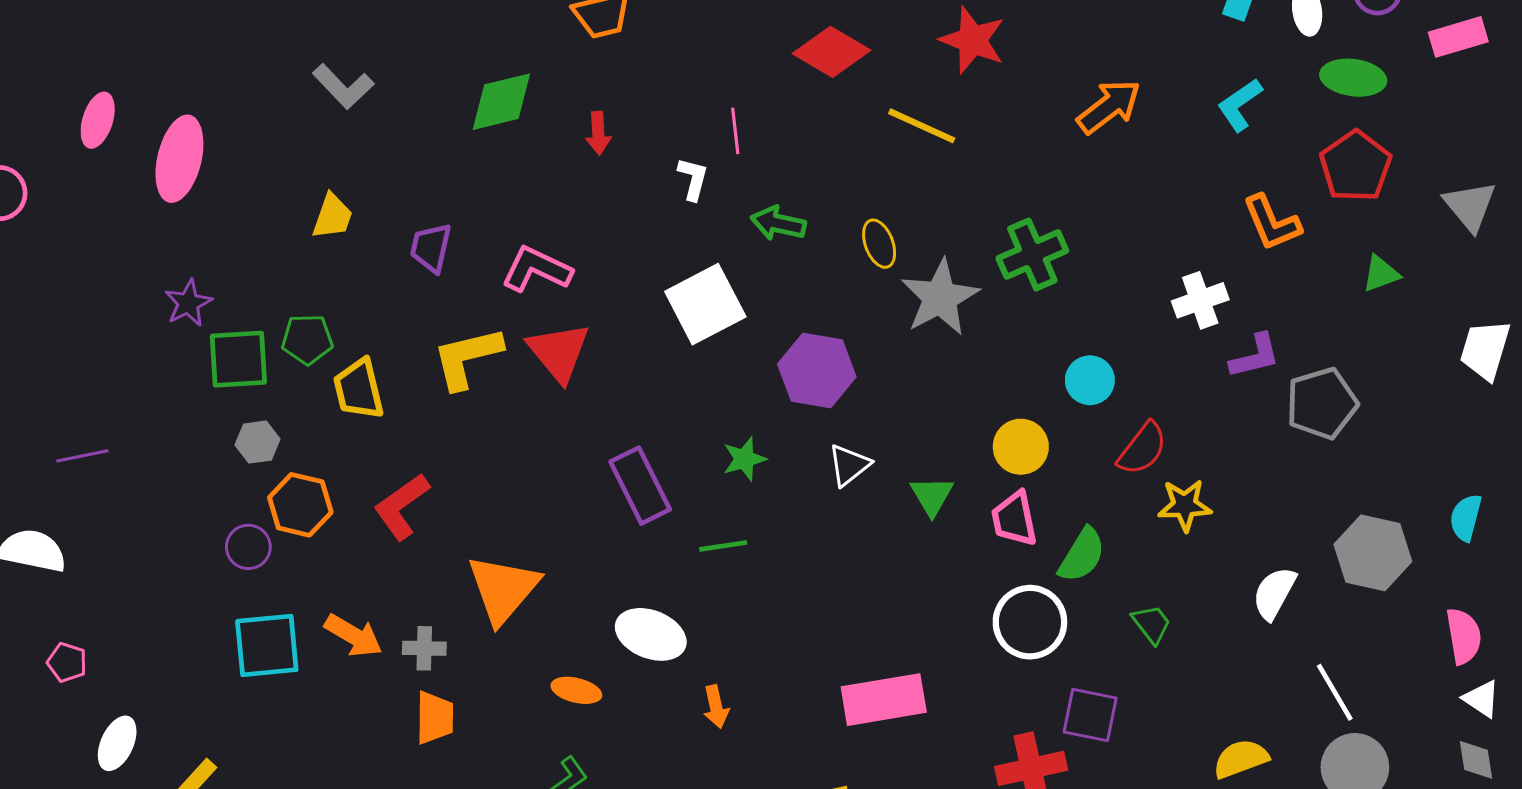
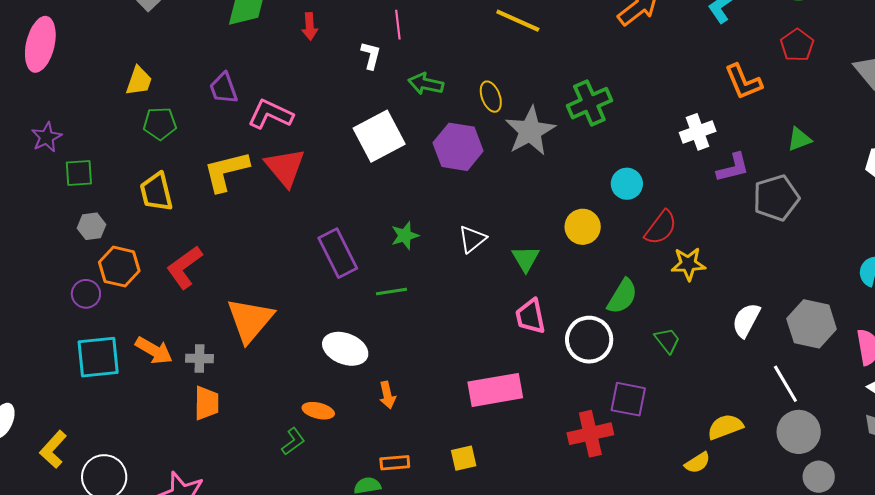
red pentagon: (1356, 166) -> (797, 45), size x0.7
purple trapezoid: (431, 248) -> (224, 88), moved, turned -32
green triangle: (1381, 274) -> (799, 139), moved
green pentagon: (307, 339) -> (160, 124), moved
green square: (238, 359) -> (79, 173), size x0.7
purple hexagon: (817, 370) -> (458, 147), moved
pink trapezoid: (1014, 519) -> (530, 316), moved
gray hexagon: (1373, 553) -> (812, 324), moved
orange ellipse: (576, 690) -> (318, 411), moved

